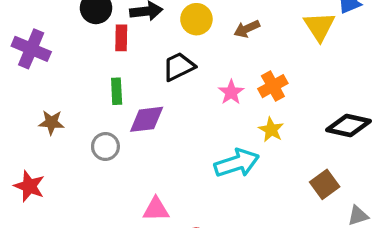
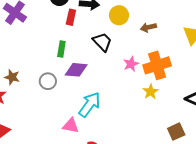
black trapezoid: (179, 67) -> (102, 42), turned 60
orange cross: (273, 86) -> (157, 65), size x1.5
brown star: (51, 122) -> (12, 77), moved
cyan arrow: (237, 163) -> (90, 105), moved, turned -48

